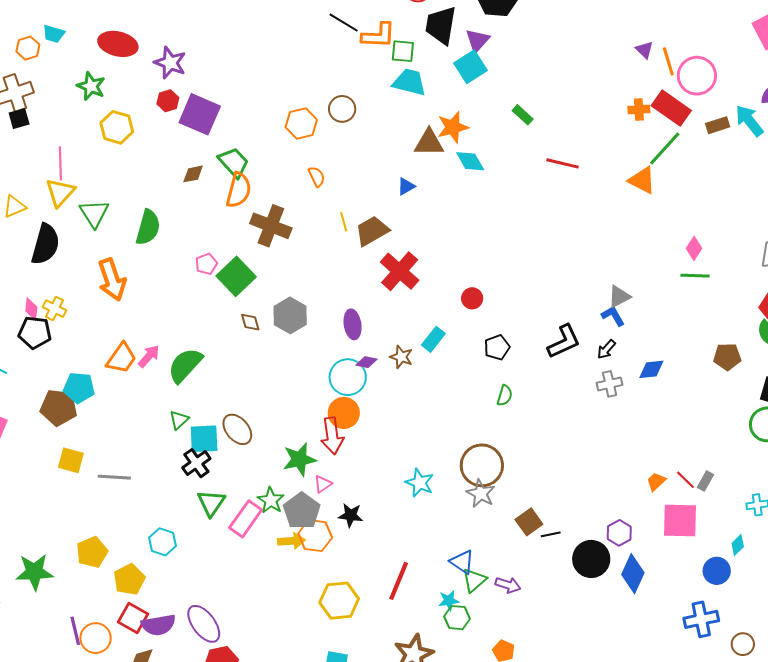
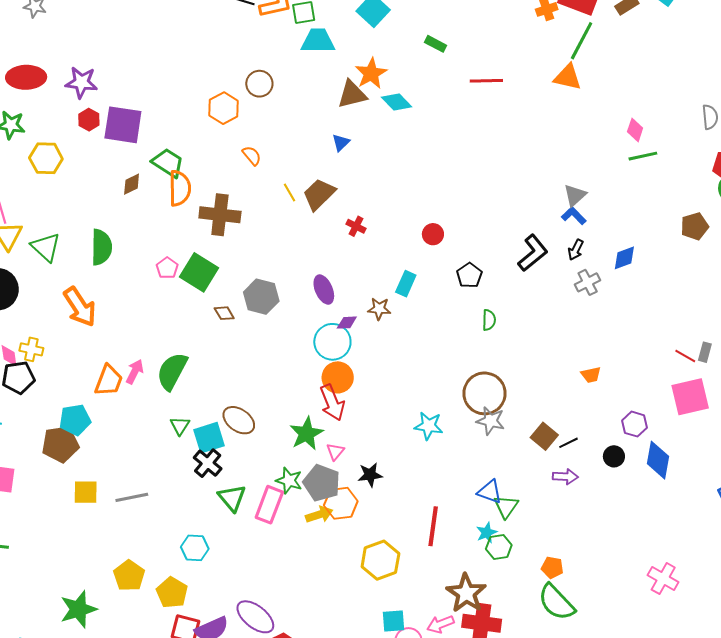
red cross: (400, 271) -> (356, 226), size x0.5
orange trapezoid: (656, 482) -> (591, 375), moved, turned -135
black circle: (591, 559) -> (614, 456), size x0.6
purple arrow: (508, 585) -> (565, 477), moved

